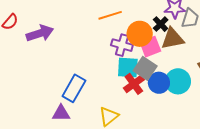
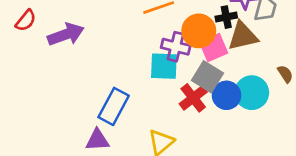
black cross: (161, 24) -> (226, 17), turned 35
cyan square: (128, 68) -> (164, 66), moved

